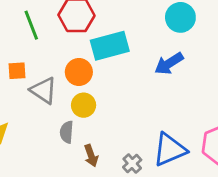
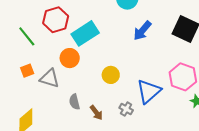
blue arrow: (169, 64) -> (142, 31), moved
yellow circle: (84, 105) -> (111, 75), moved

